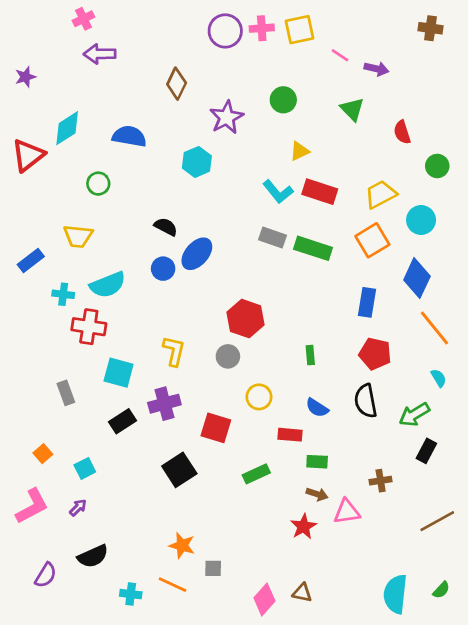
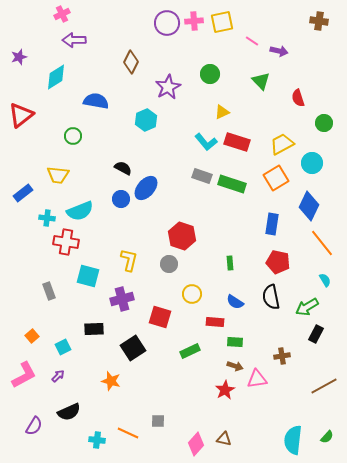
cyan diamond: (67, 128) -> (56, 77), moved
black rectangle: (123, 421) -> (94, 329), moved, turned 30
orange star: (182, 545) -> (111, 381), moved

